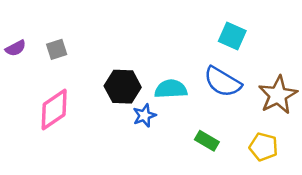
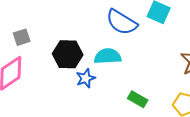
gray square: (57, 49) -> (22, 37), moved
blue semicircle: (223, 82) -> (122, 22), moved

